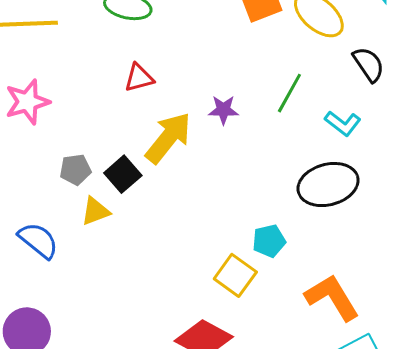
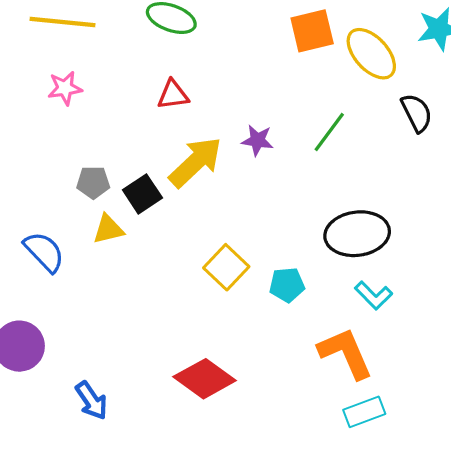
pink star: (27, 102) -> (65, 88), moved, size x0.7
cyan L-shape: (343, 123) -> (374, 295), moved
yellow square: (235, 275) -> (226, 267), moved

